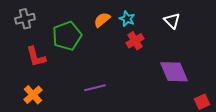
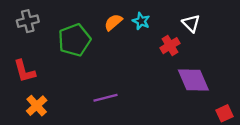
red cross: (135, 41) -> (170, 46), moved
red L-shape: (36, 57) -> (24, 71), moved

